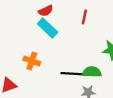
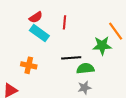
red line: (84, 17) -> (64, 22), moved
black line: (71, 74) -> (71, 58), moved

